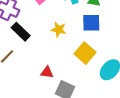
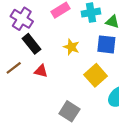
red triangle: (47, 72) -> (41, 71), moved

